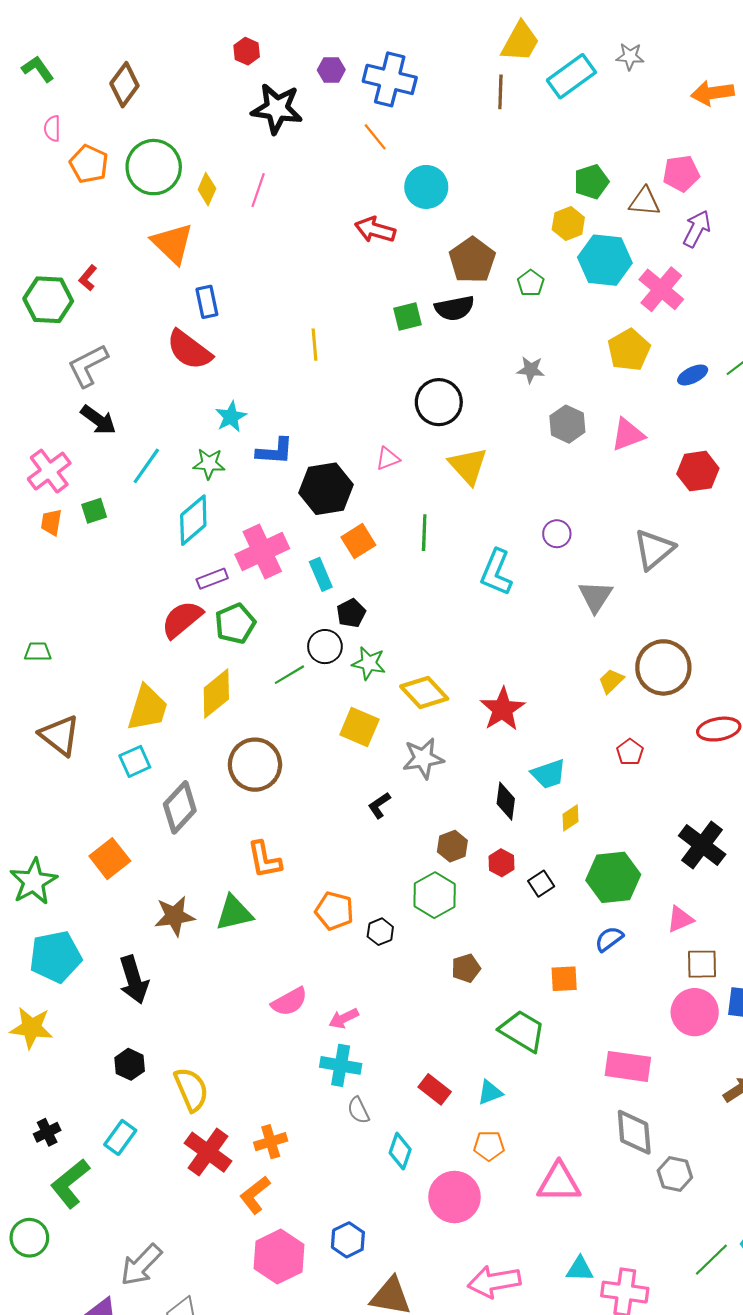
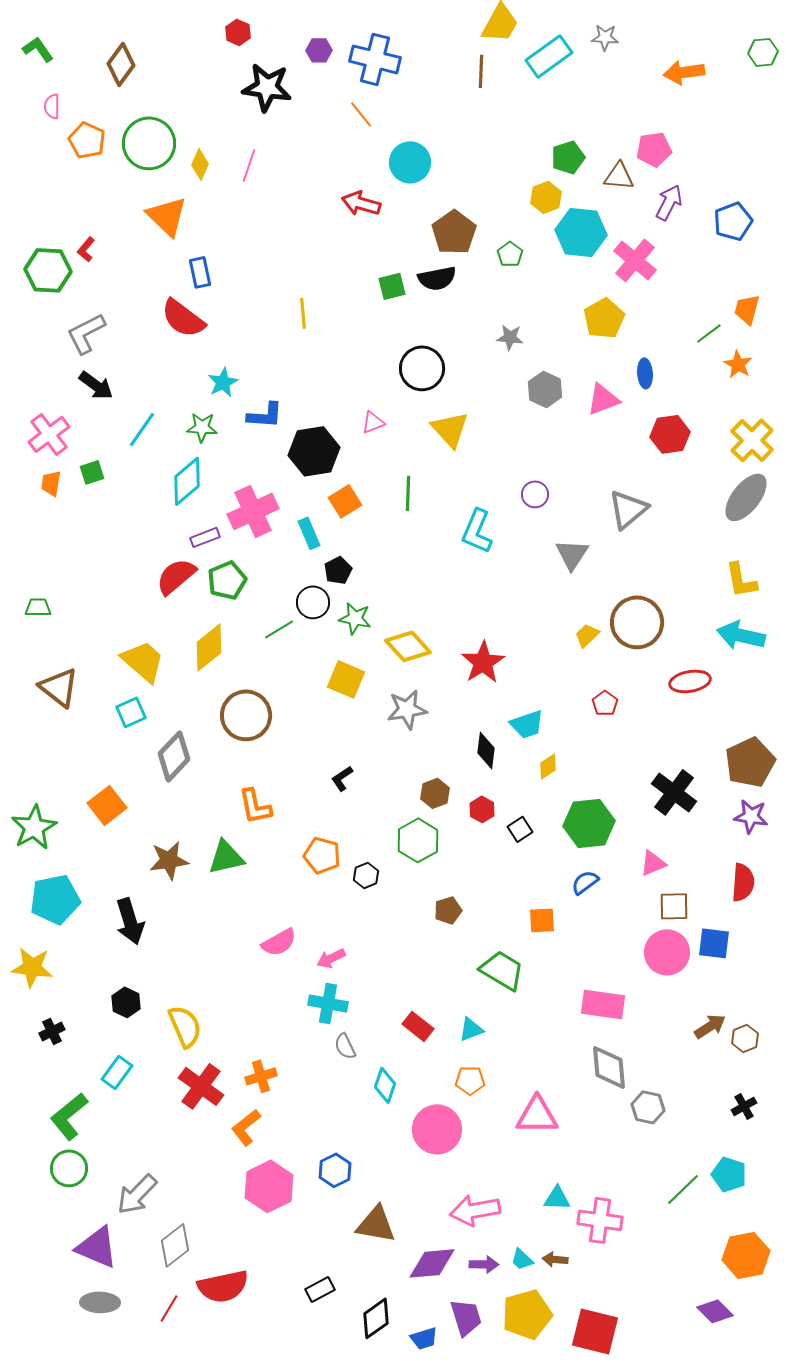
blue ellipse: (693, 375) -> (645, 373), moved, turned -68
yellow trapezoid: (147, 708) -> (143, 661), turned -66
black L-shape: (379, 805) -> (342, 778), moved
black cross: (47, 1132) -> (52, 1031), moved
green circle: (29, 1238) -> (69, 1168), moved

